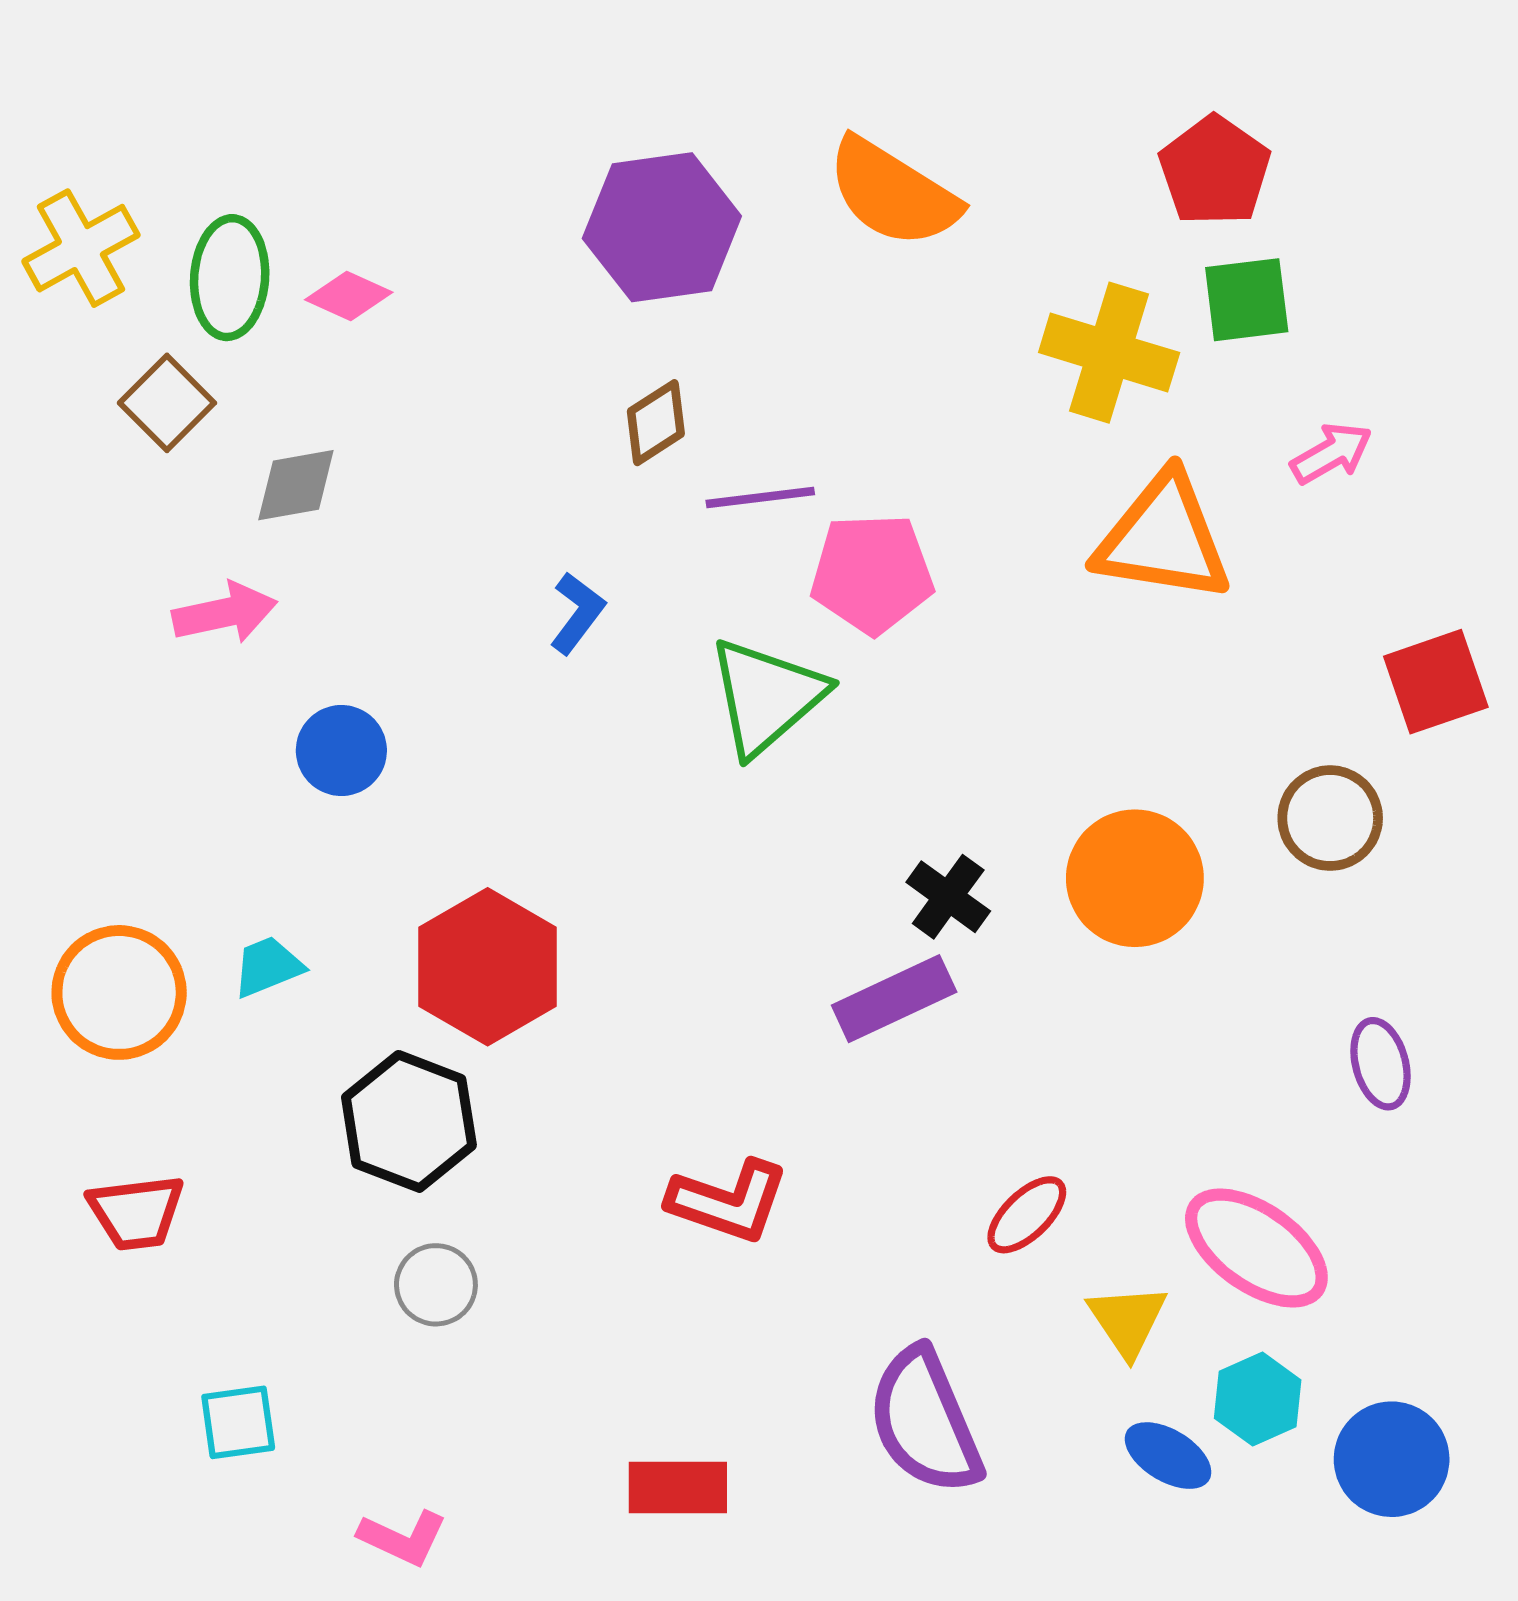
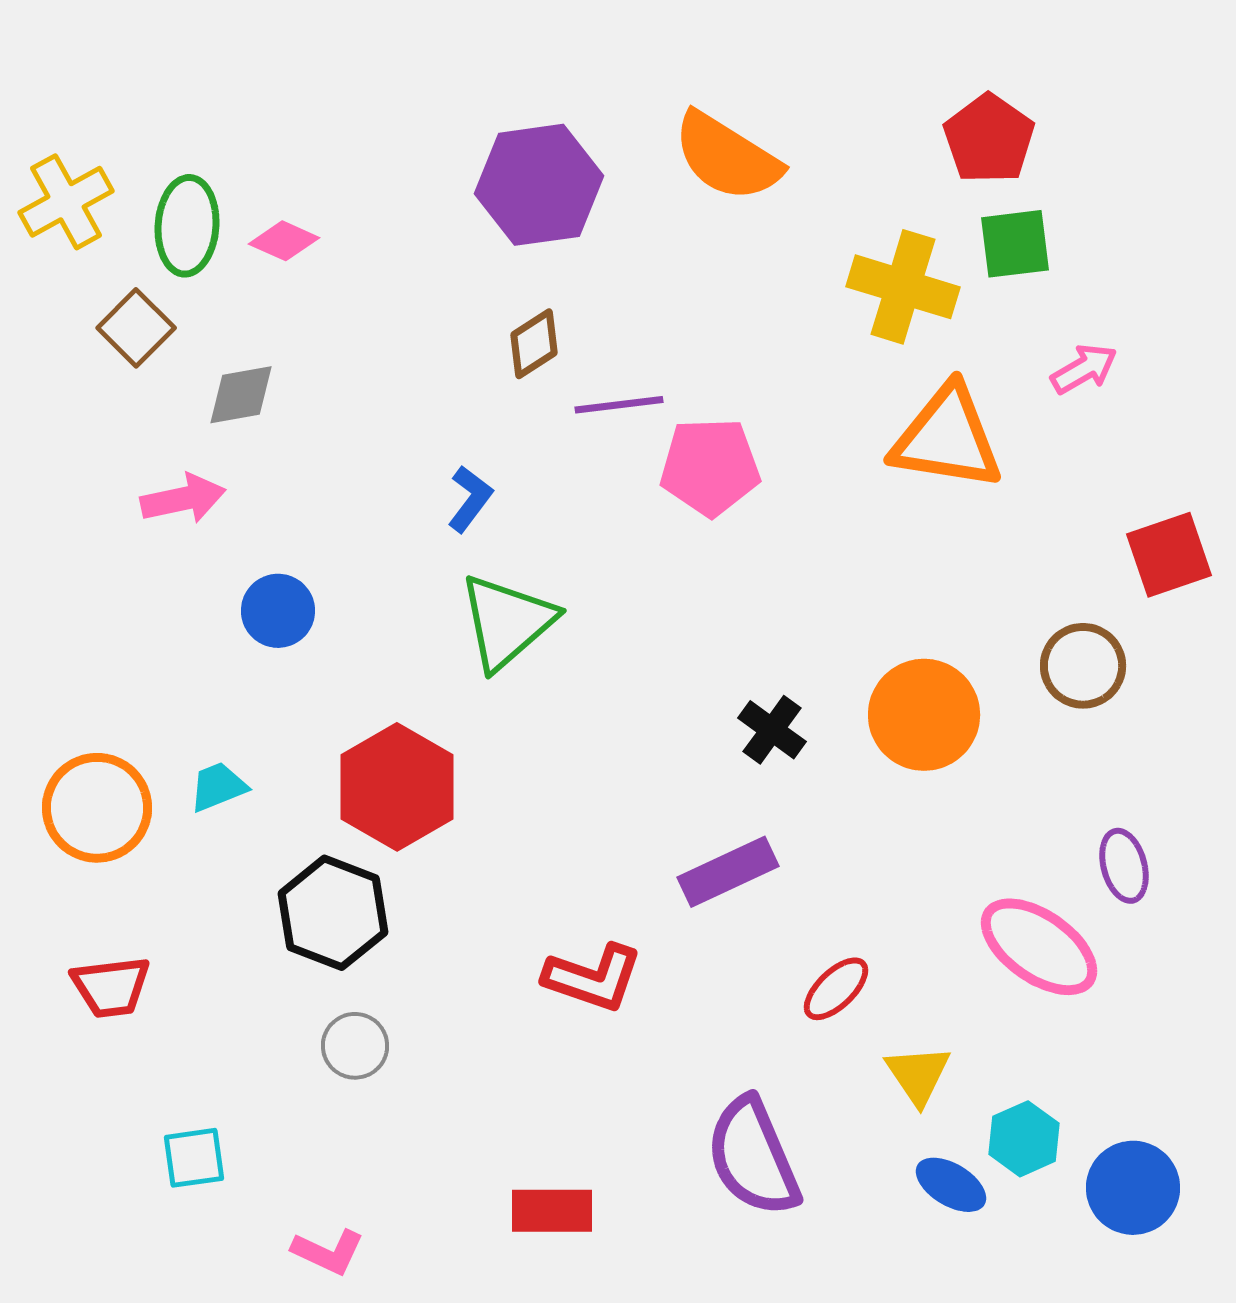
green triangle: (766, 696) -> (507, 622), moved
purple rectangle: (894, 999) -> (728, 872), moved
pink ellipse: (1256, 1248) -> (1039, 947), moved

